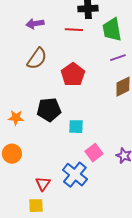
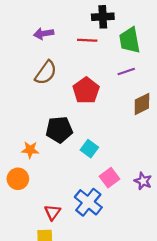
purple line: (118, 58) -> (126, 72), moved
orange star: (16, 118) -> (30, 150), moved
cyan square: (76, 127) -> (89, 149), turned 35

